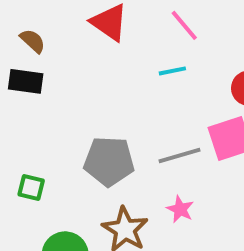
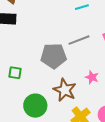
gray line: (180, 156) -> (79, 40), moved

